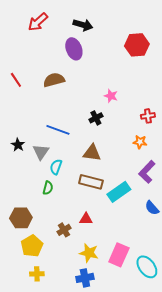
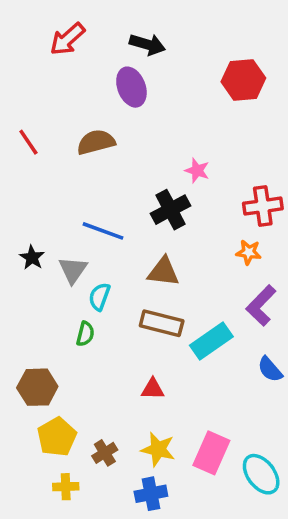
red cross: (148, 116) -> (263, 206), size x1.5
black cross: (96, 118) -> (170, 210), size x1.5
brown cross: (64, 230) -> (105, 453), moved

